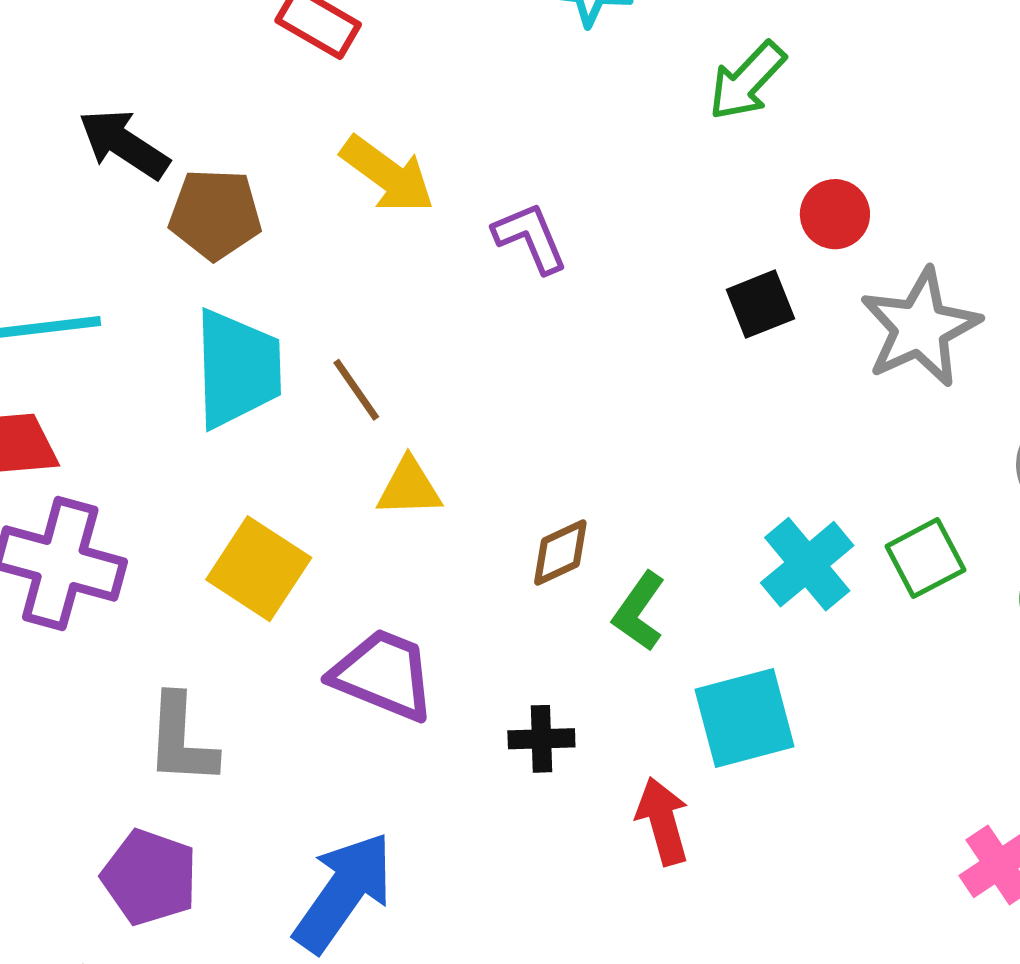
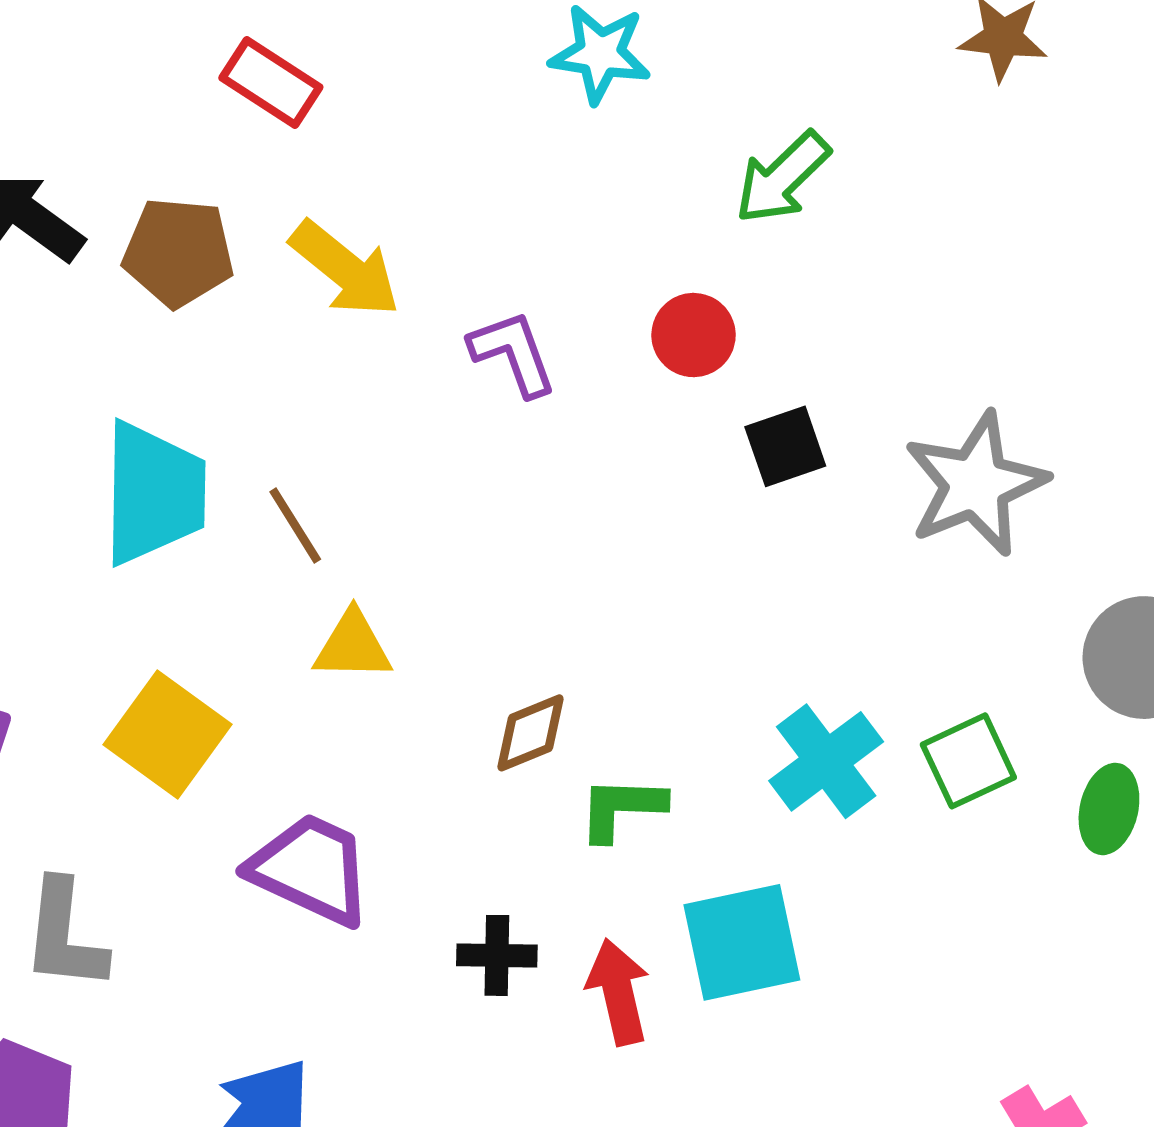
brown pentagon: (215, 214) -> (178, 252), moved
red circle: (835, 214) -> (694, 335), moved
green L-shape: (639, 611) -> (622, 808), turned 54
red arrow: (663, 821) -> (618, 992), moved

